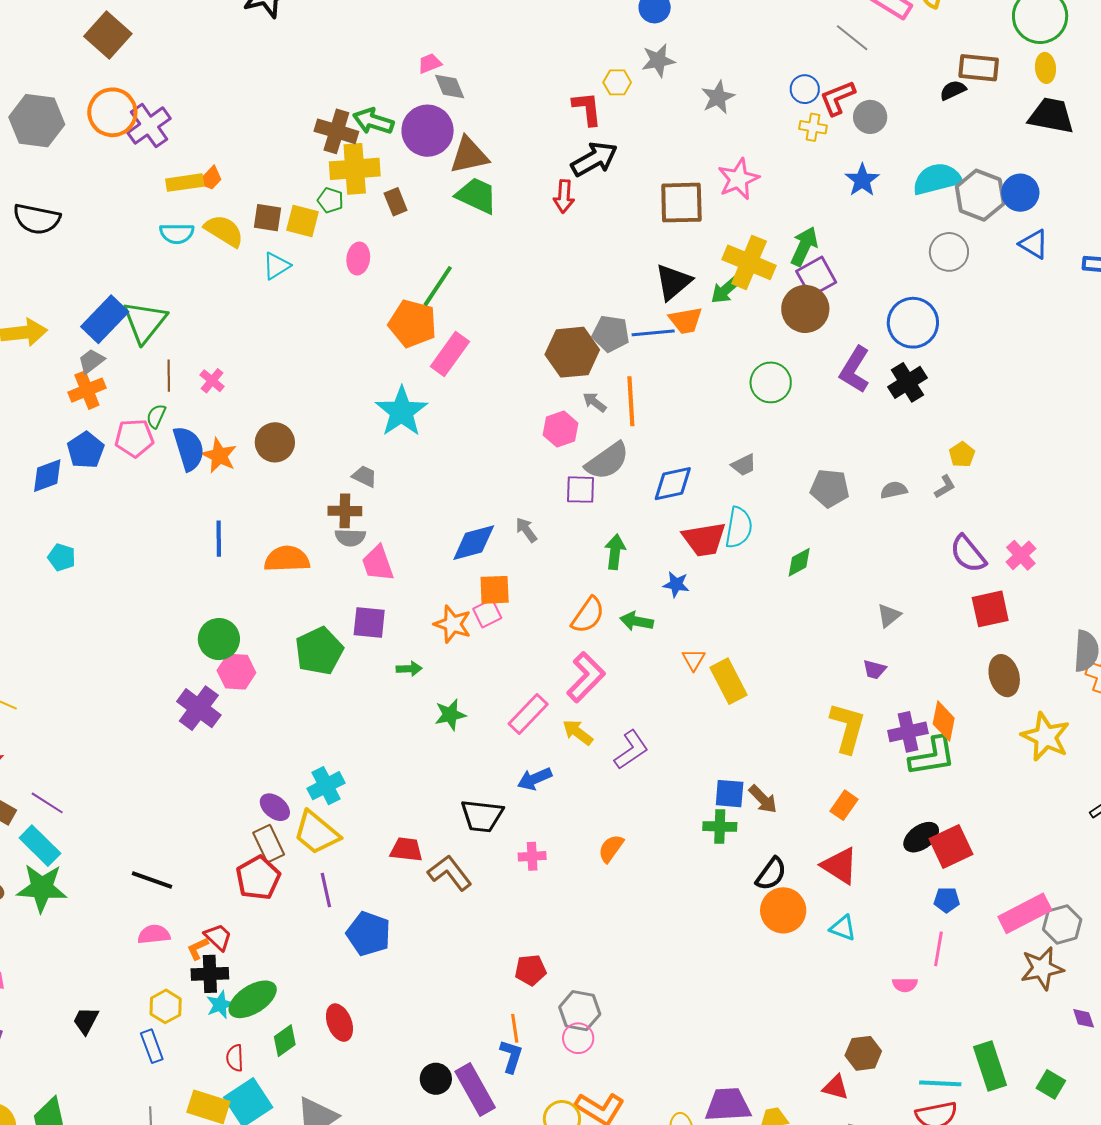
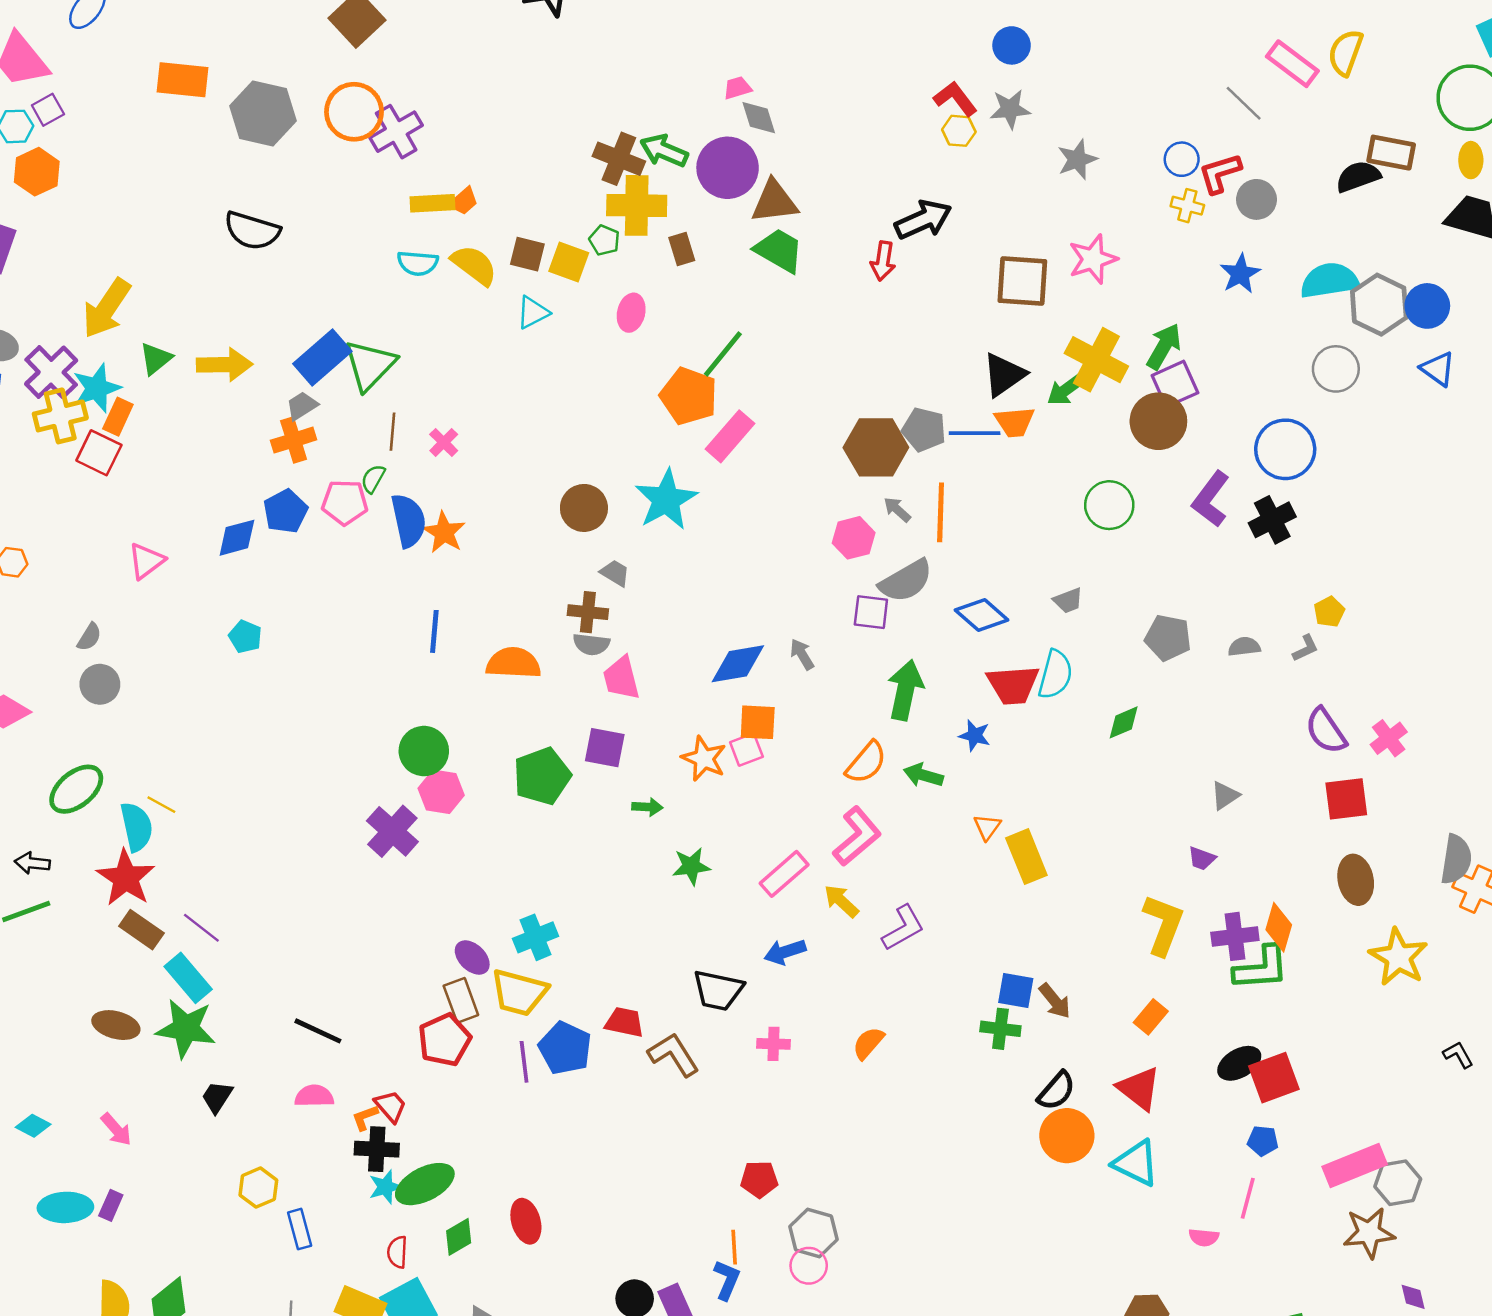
black semicircle: (953, 90) -> (1358, 177), size x1.4
red L-shape: (587, 109) -> (955, 99), moved, turned -36
brown circle: (275, 442) -> (584, 508), moved
blue diamond: (673, 484) -> (982, 615), turned 48
green arrow: (615, 552) -> (905, 690), size x1.4
yellow trapezoid: (317, 833) -> (519, 993), turned -30
cyan triangle: (843, 928) -> (1136, 1163), size x1.5
blue pentagon: (369, 934) -> (565, 1048), moved
yellow hexagon: (166, 1006) -> (258, 1188), moved
black trapezoid: (86, 1021) -> (217, 1097), moved

